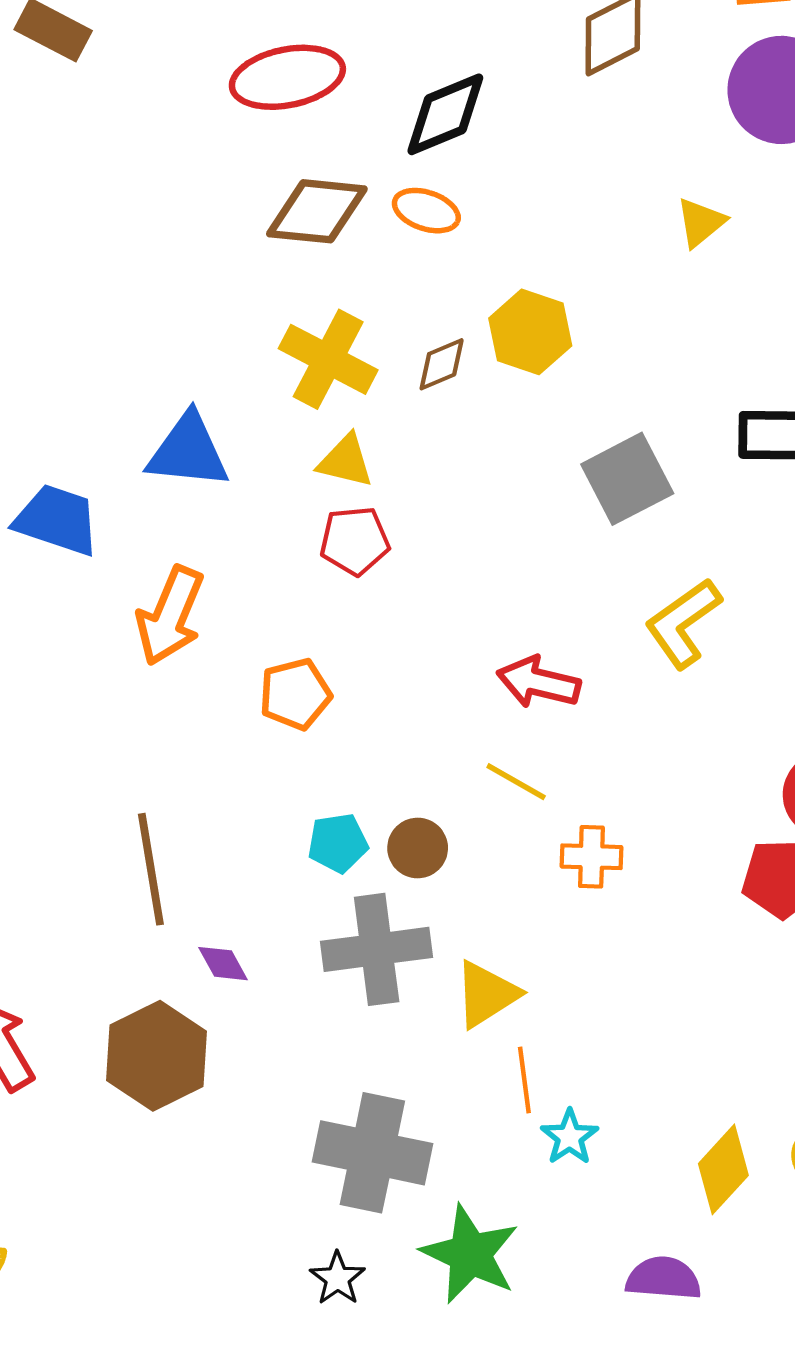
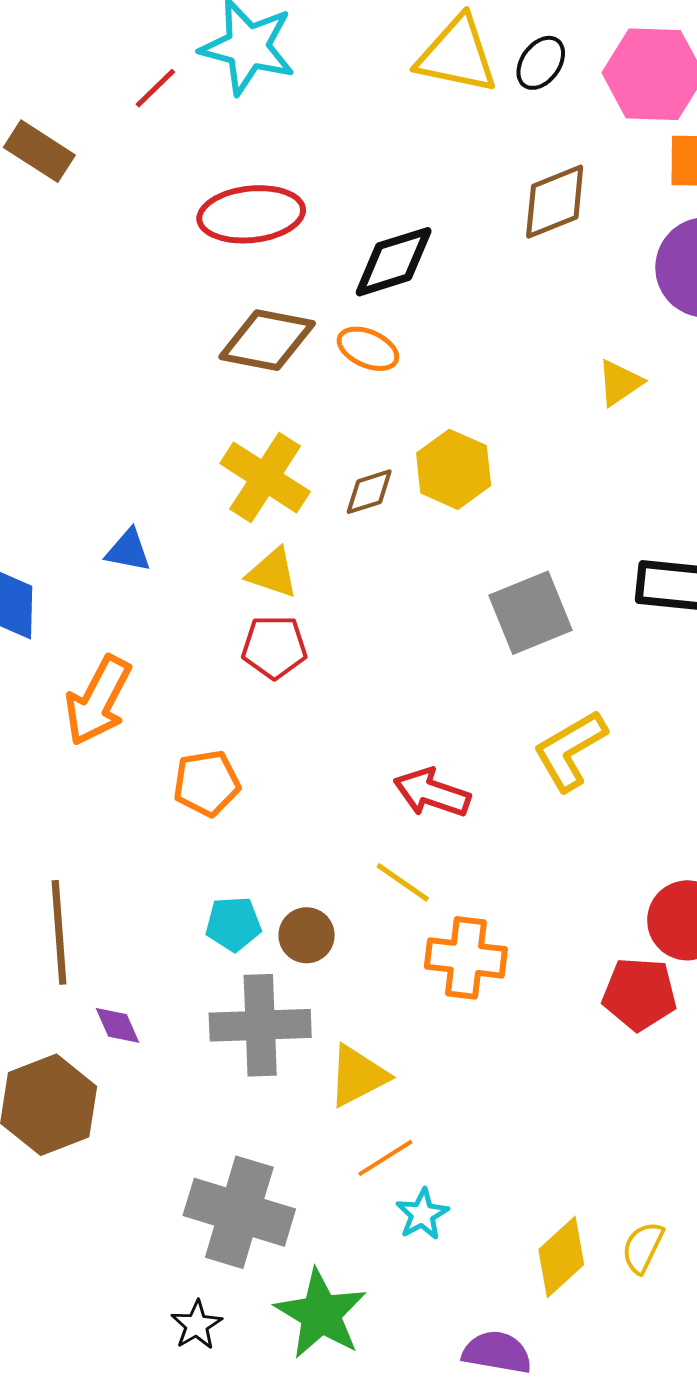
blue triangle: (188, 451) -> (128, 550), size x0.6
orange cross: (591, 857) -> (466, 958), size x1.4
orange line: (524, 1080) -> (385, 1158), turned 60

